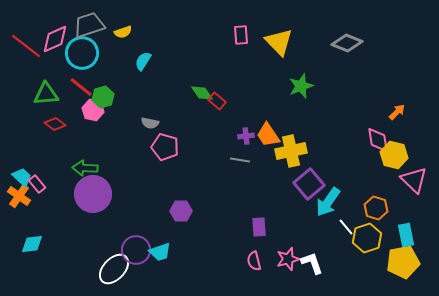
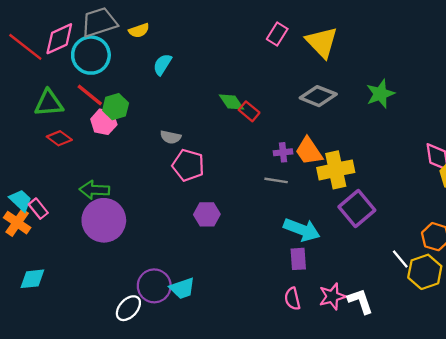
pink rectangle: (241, 35) -> (277, 34), turned 36
gray diamond: (347, 43) -> (318, 96), moved
green star: (301, 86) -> (380, 94), moved
cyan arrow: (328, 202) -> (302, 230), moved, turned -104
purple hexagon: (181, 211) -> (207, 214), moved
white ellipse: (114, 269) -> (128, 308), size x0.7

